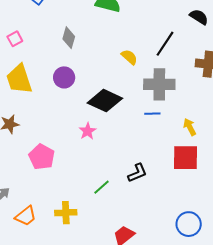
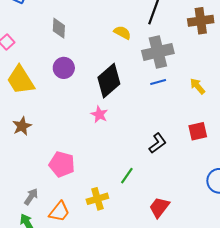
black diamond: (105, 101) -> (109, 81), turned -52
pink pentagon: (42, 157) -> (62, 164), moved
red square: (186, 158) -> (198, 131), moved, size x0.7
green line: (101, 187) -> (127, 176), moved

